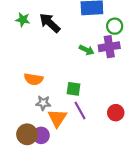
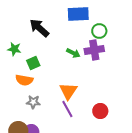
green star: (23, 20) -> (14, 49), moved
green square: (74, 89) -> (33, 63), moved, turned -32
orange triangle: (57, 118) -> (68, 91), moved

